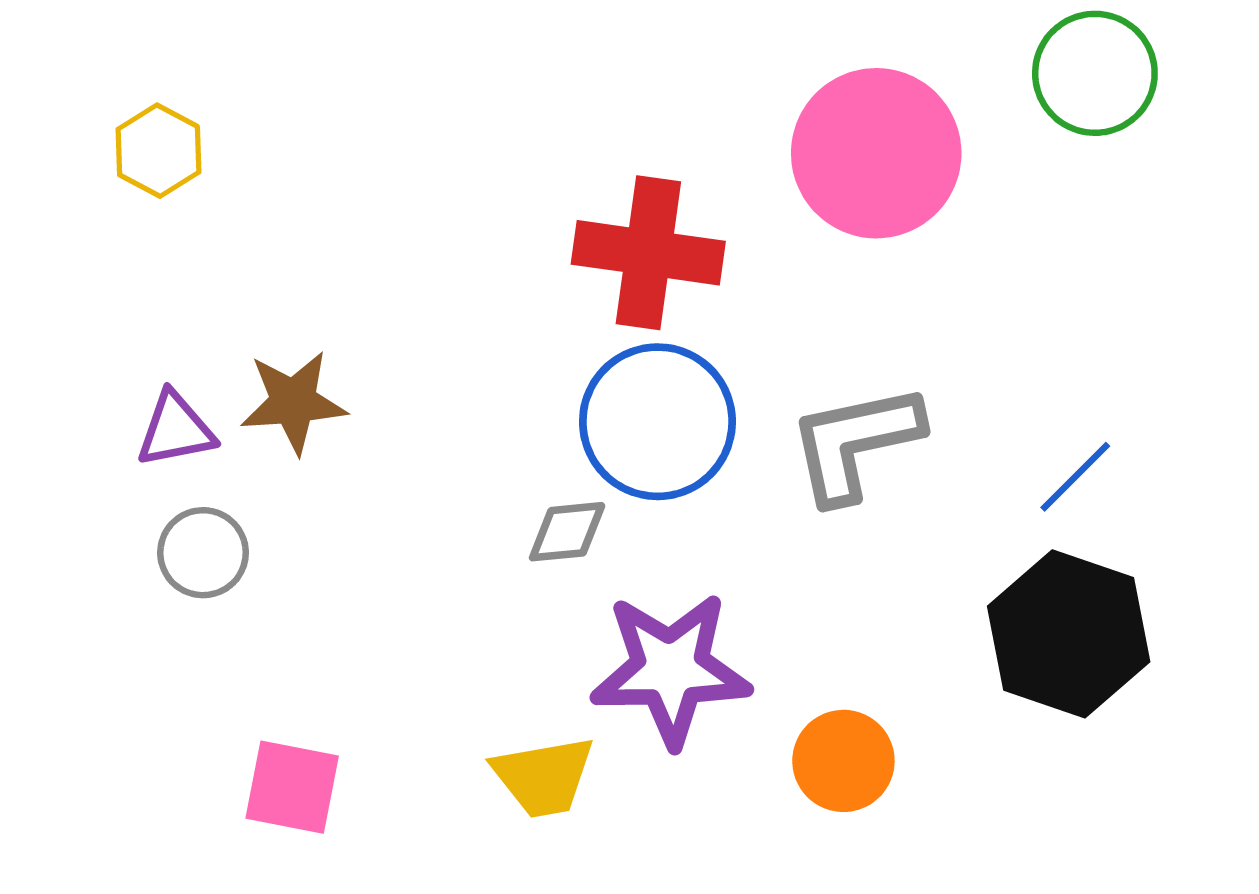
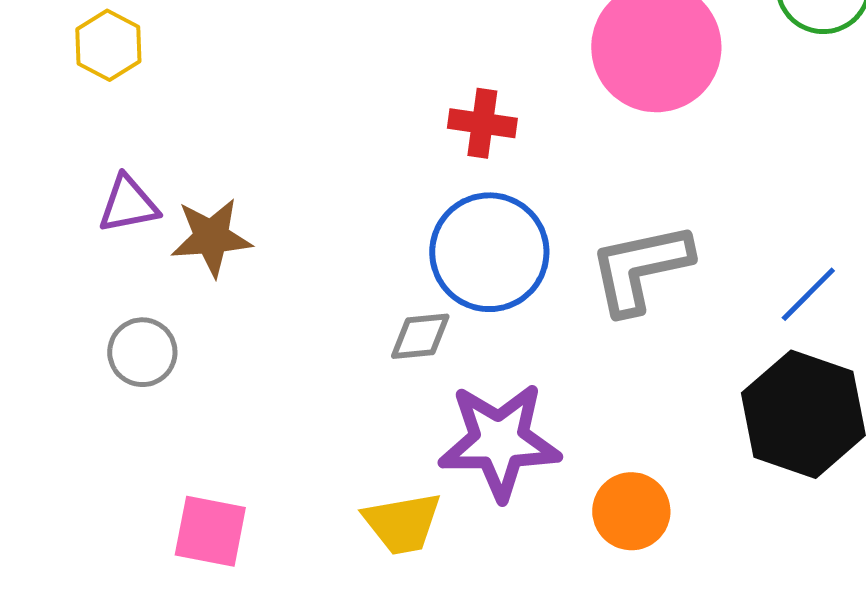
red cross: (648, 253) -> (482, 123), size x0.6
purple triangle: (176, 430) -> (128, 204), moved

